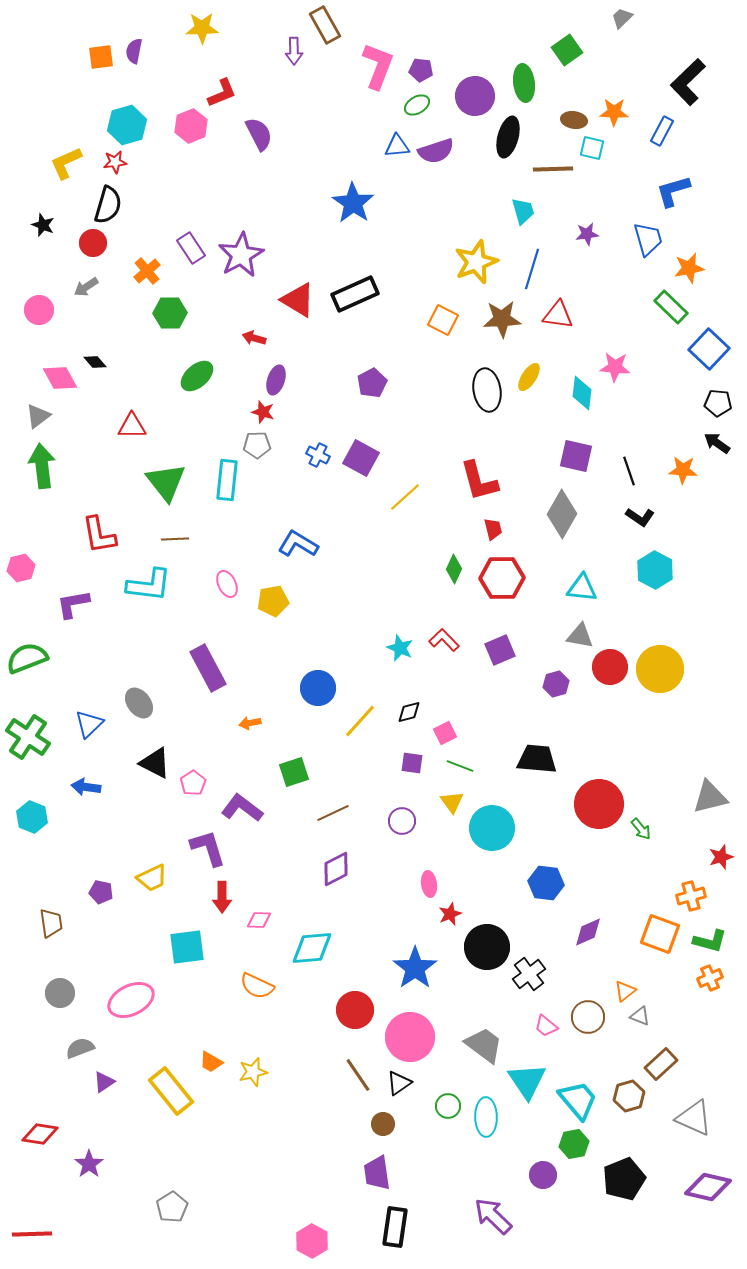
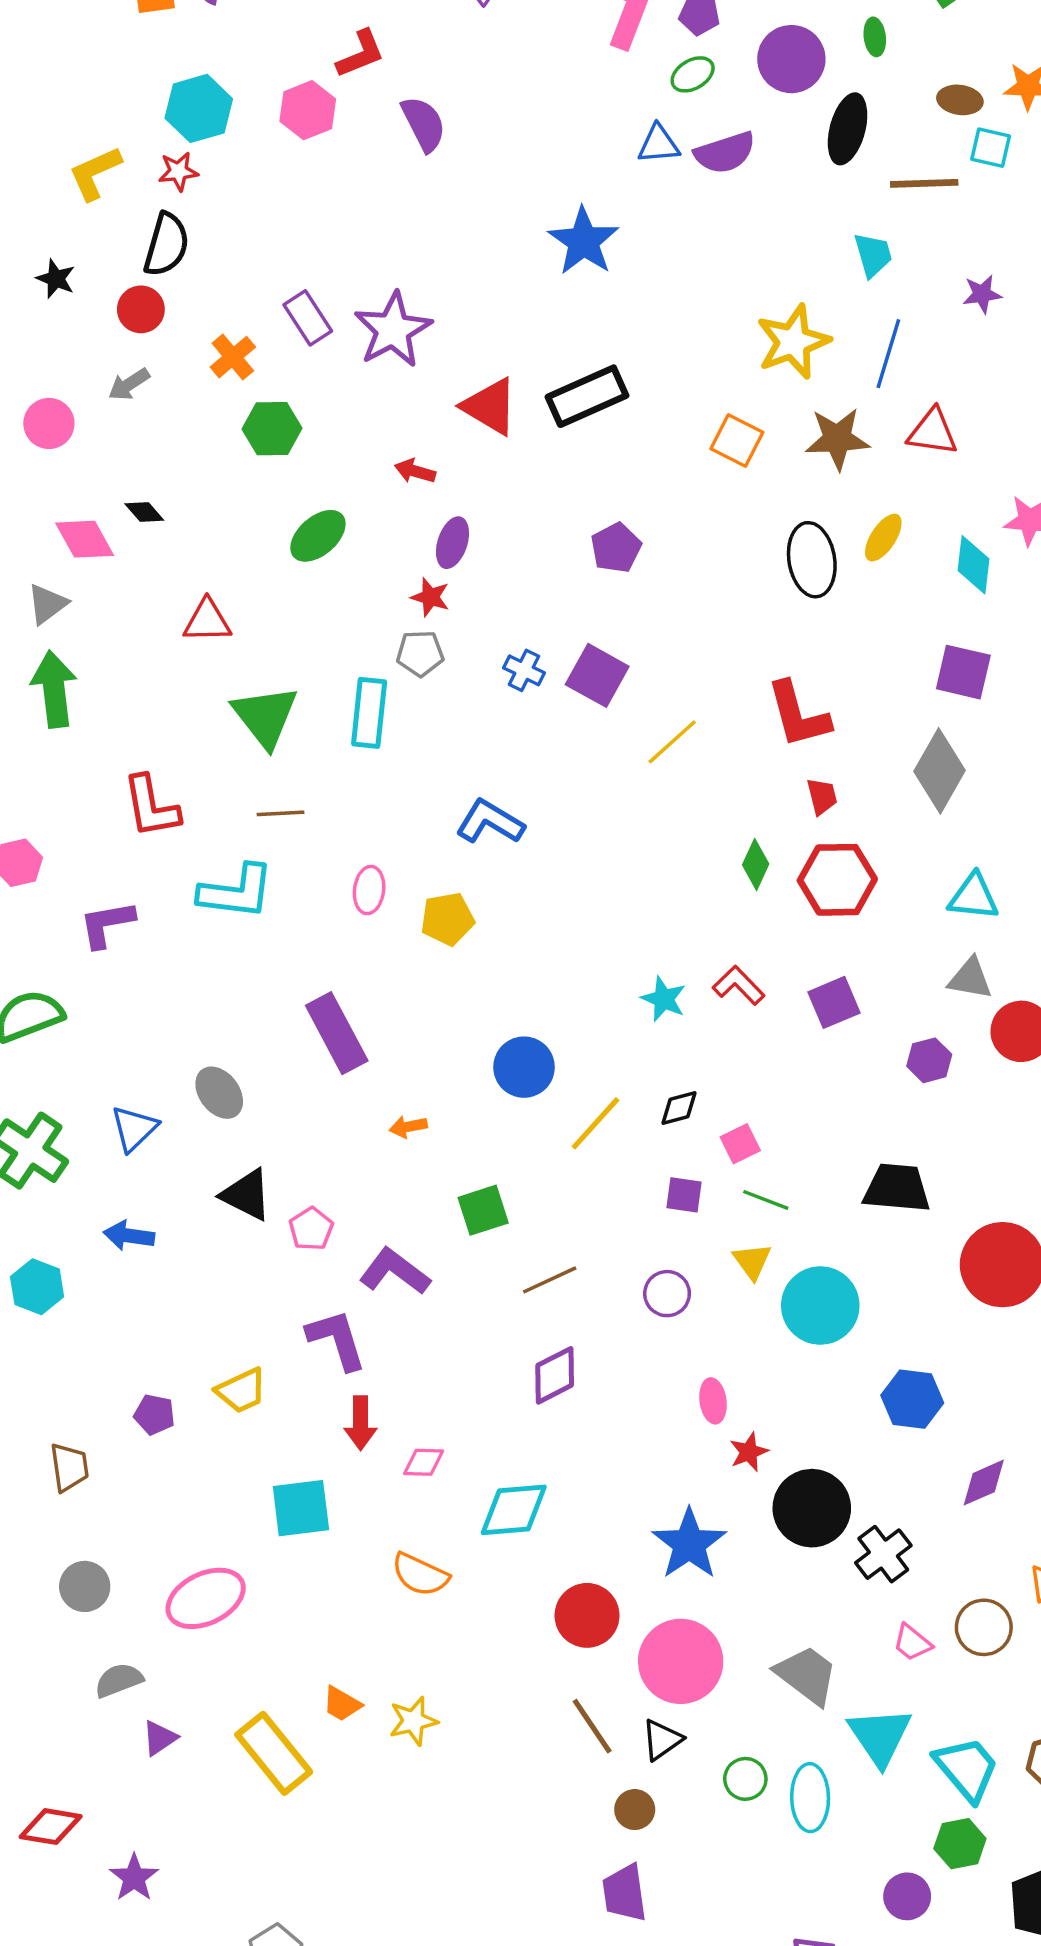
green ellipse: (524, 83) -> (875, 37), size x0.6
pink ellipse: (227, 584) -> (369, 890), turned 32

